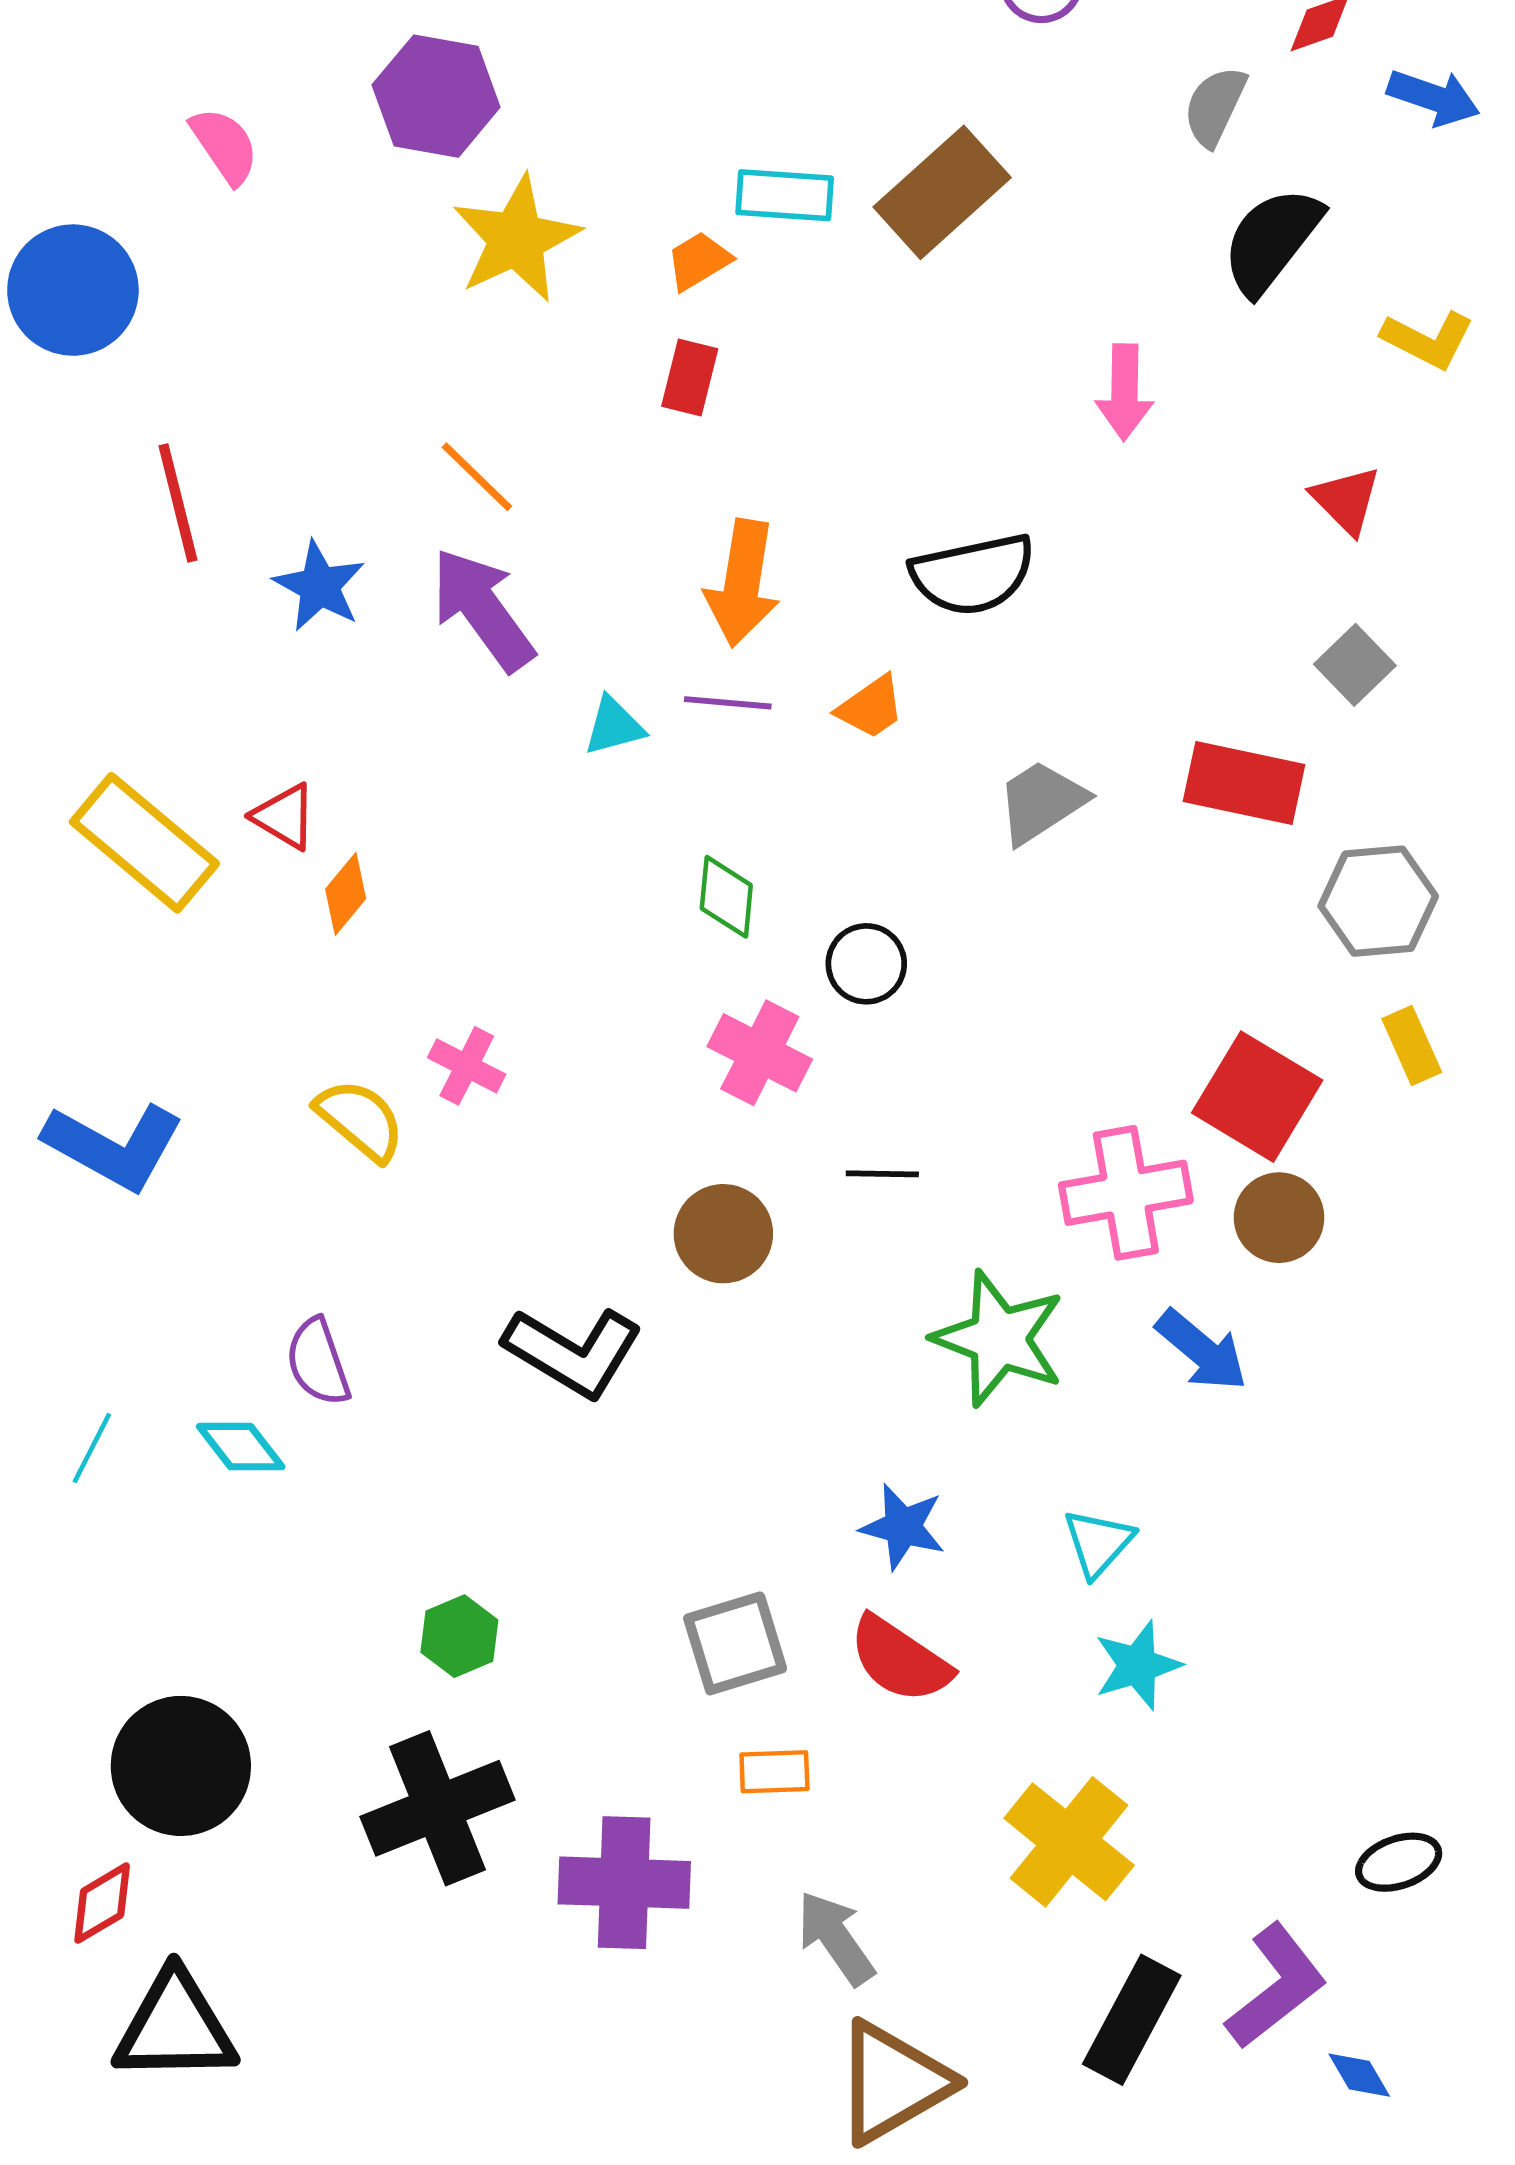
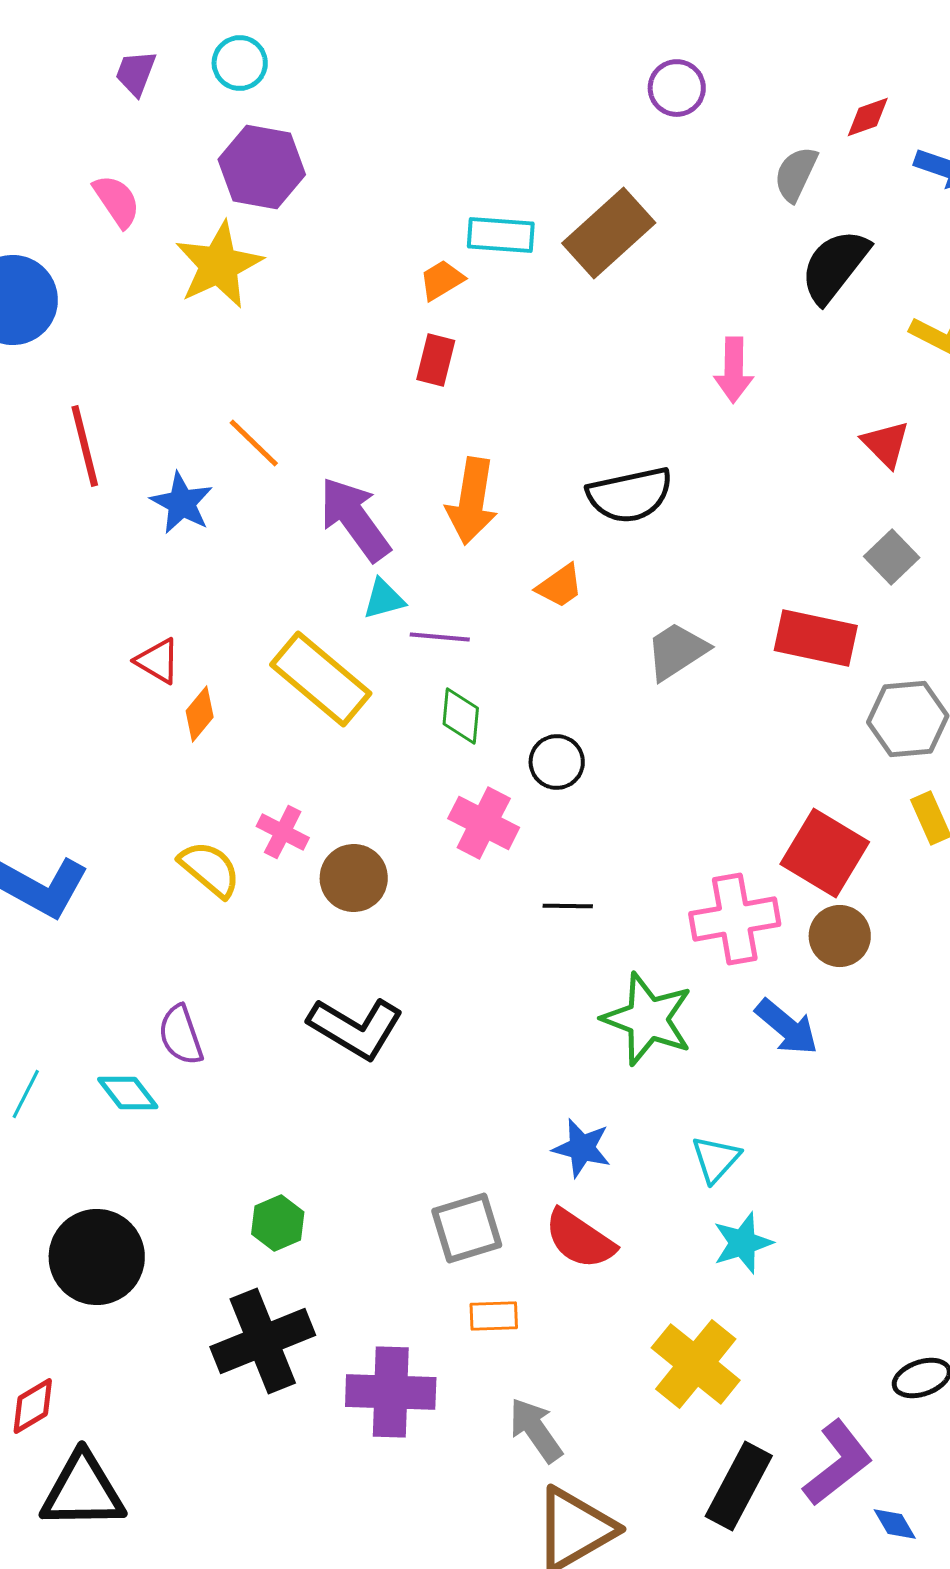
yellow star: (516, 239) -> (219, 265), moved
orange line: (477, 477) -> (254, 443), moved
purple arrow: (483, 609) -> (355, 519), moved
purple line: (728, 703) -> (440, 637), moved
yellow rectangle: (144, 843) -> (321, 679), moved
brown circle: (723, 1234) -> (354, 878), moved
black circle: (181, 1766) -> (97, 1257), moved

